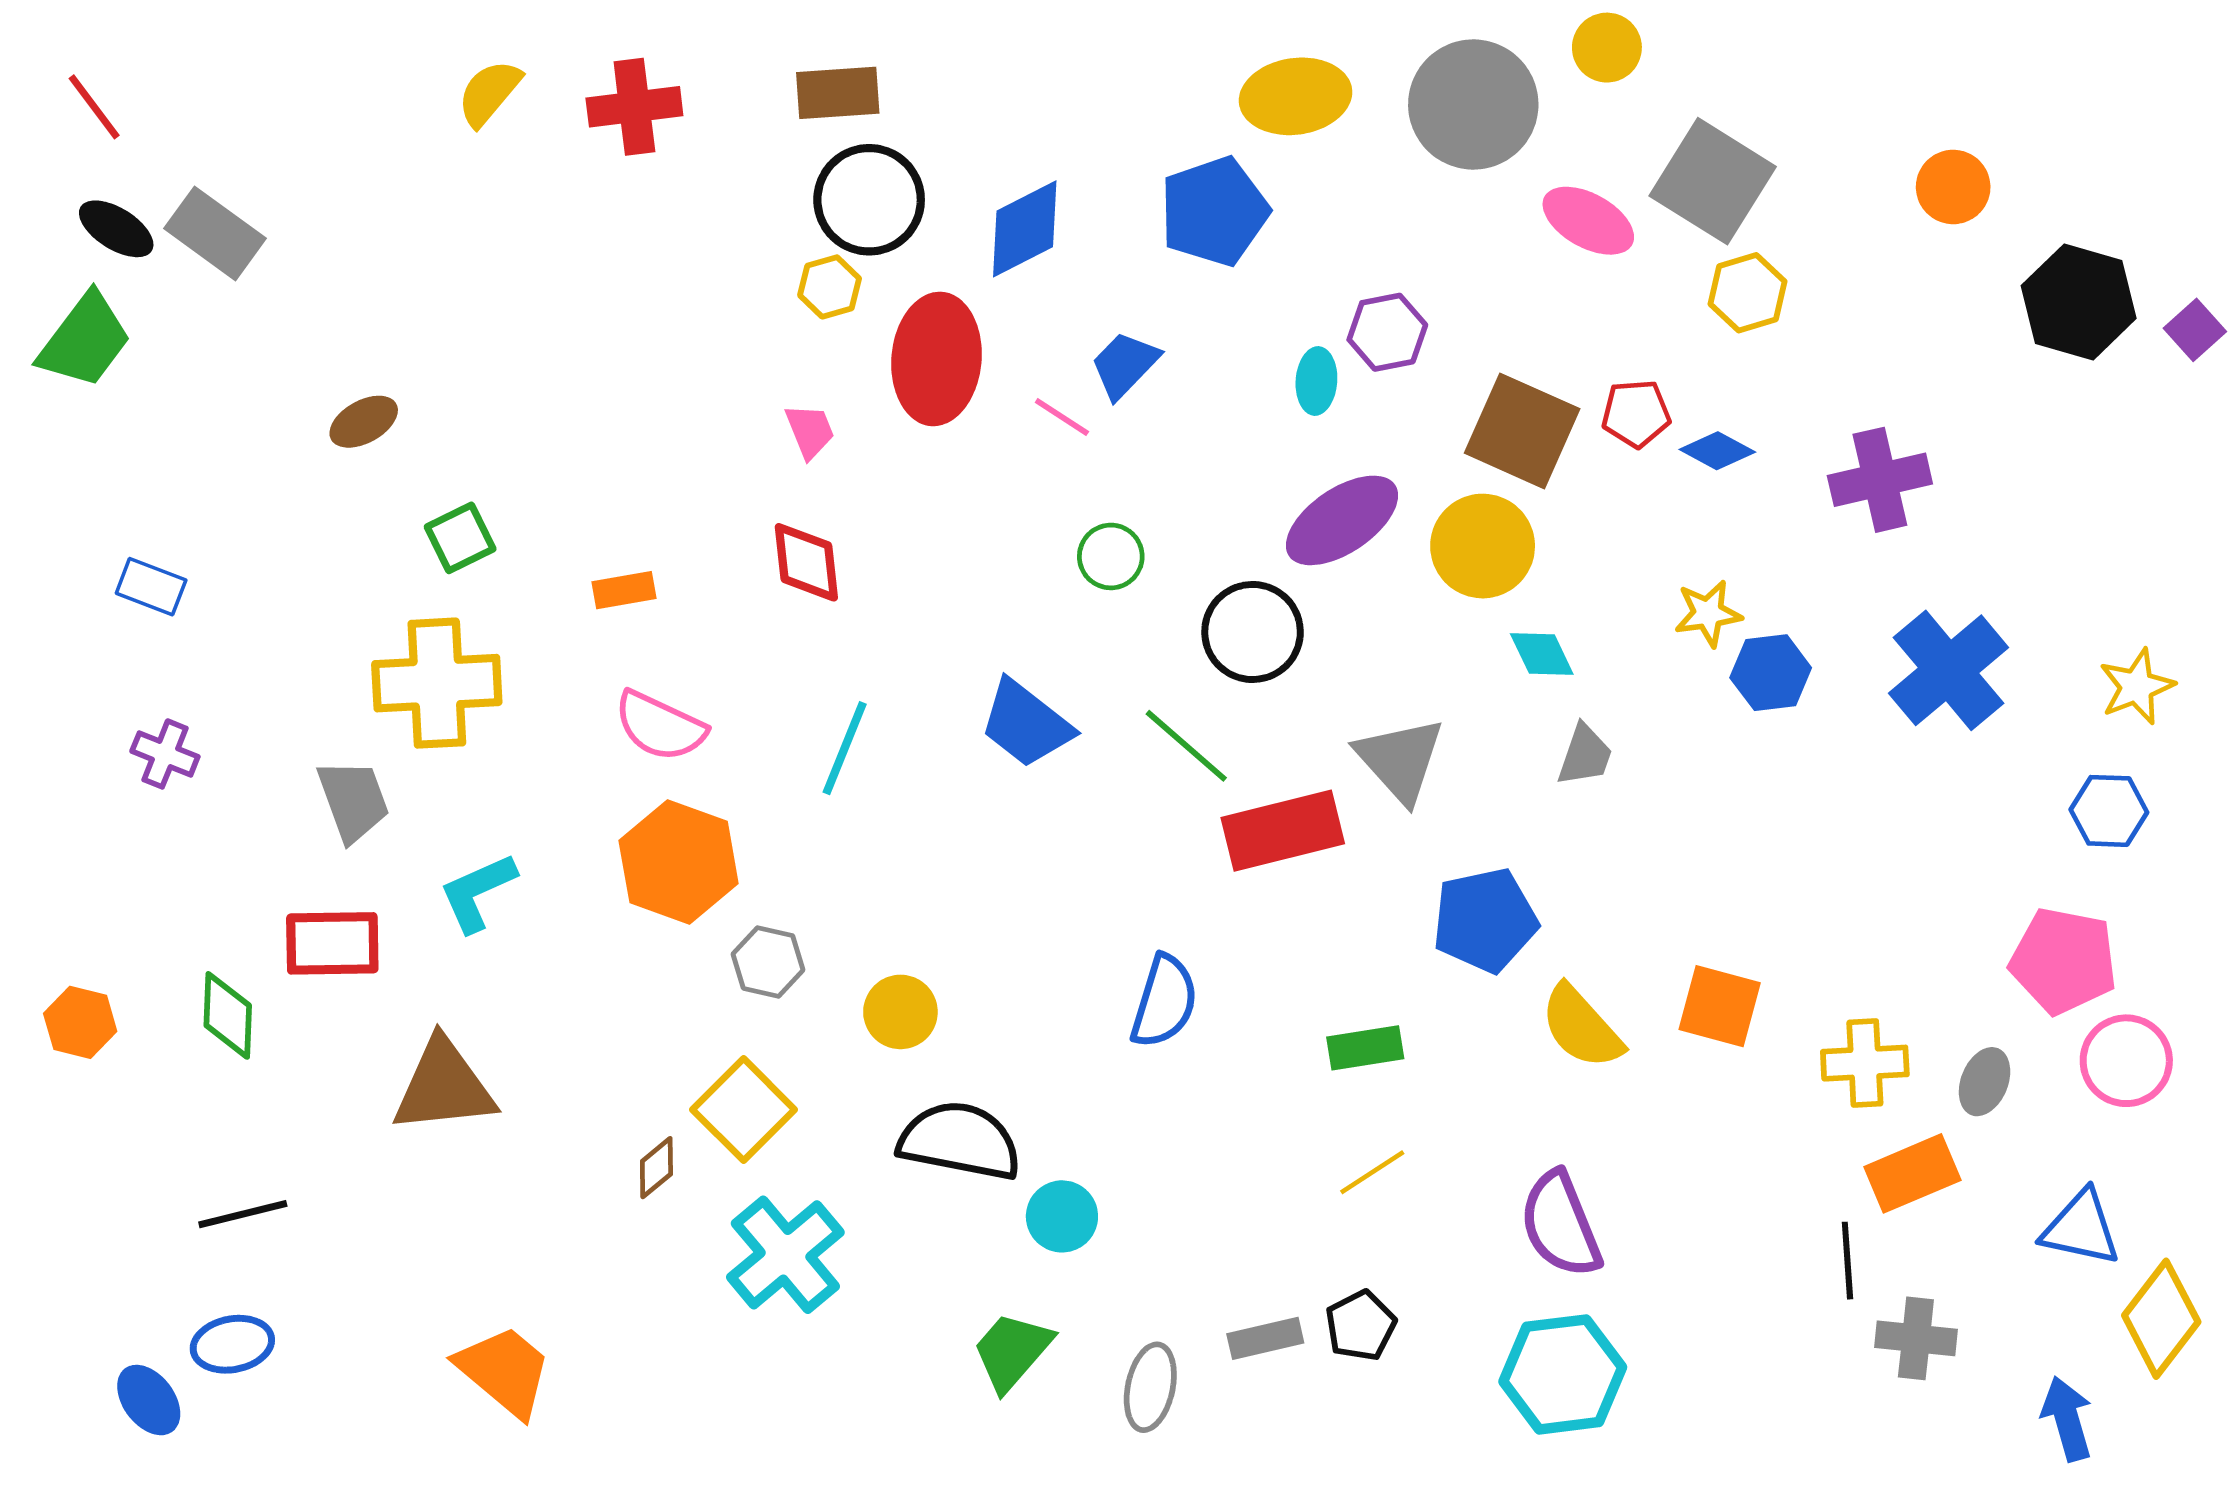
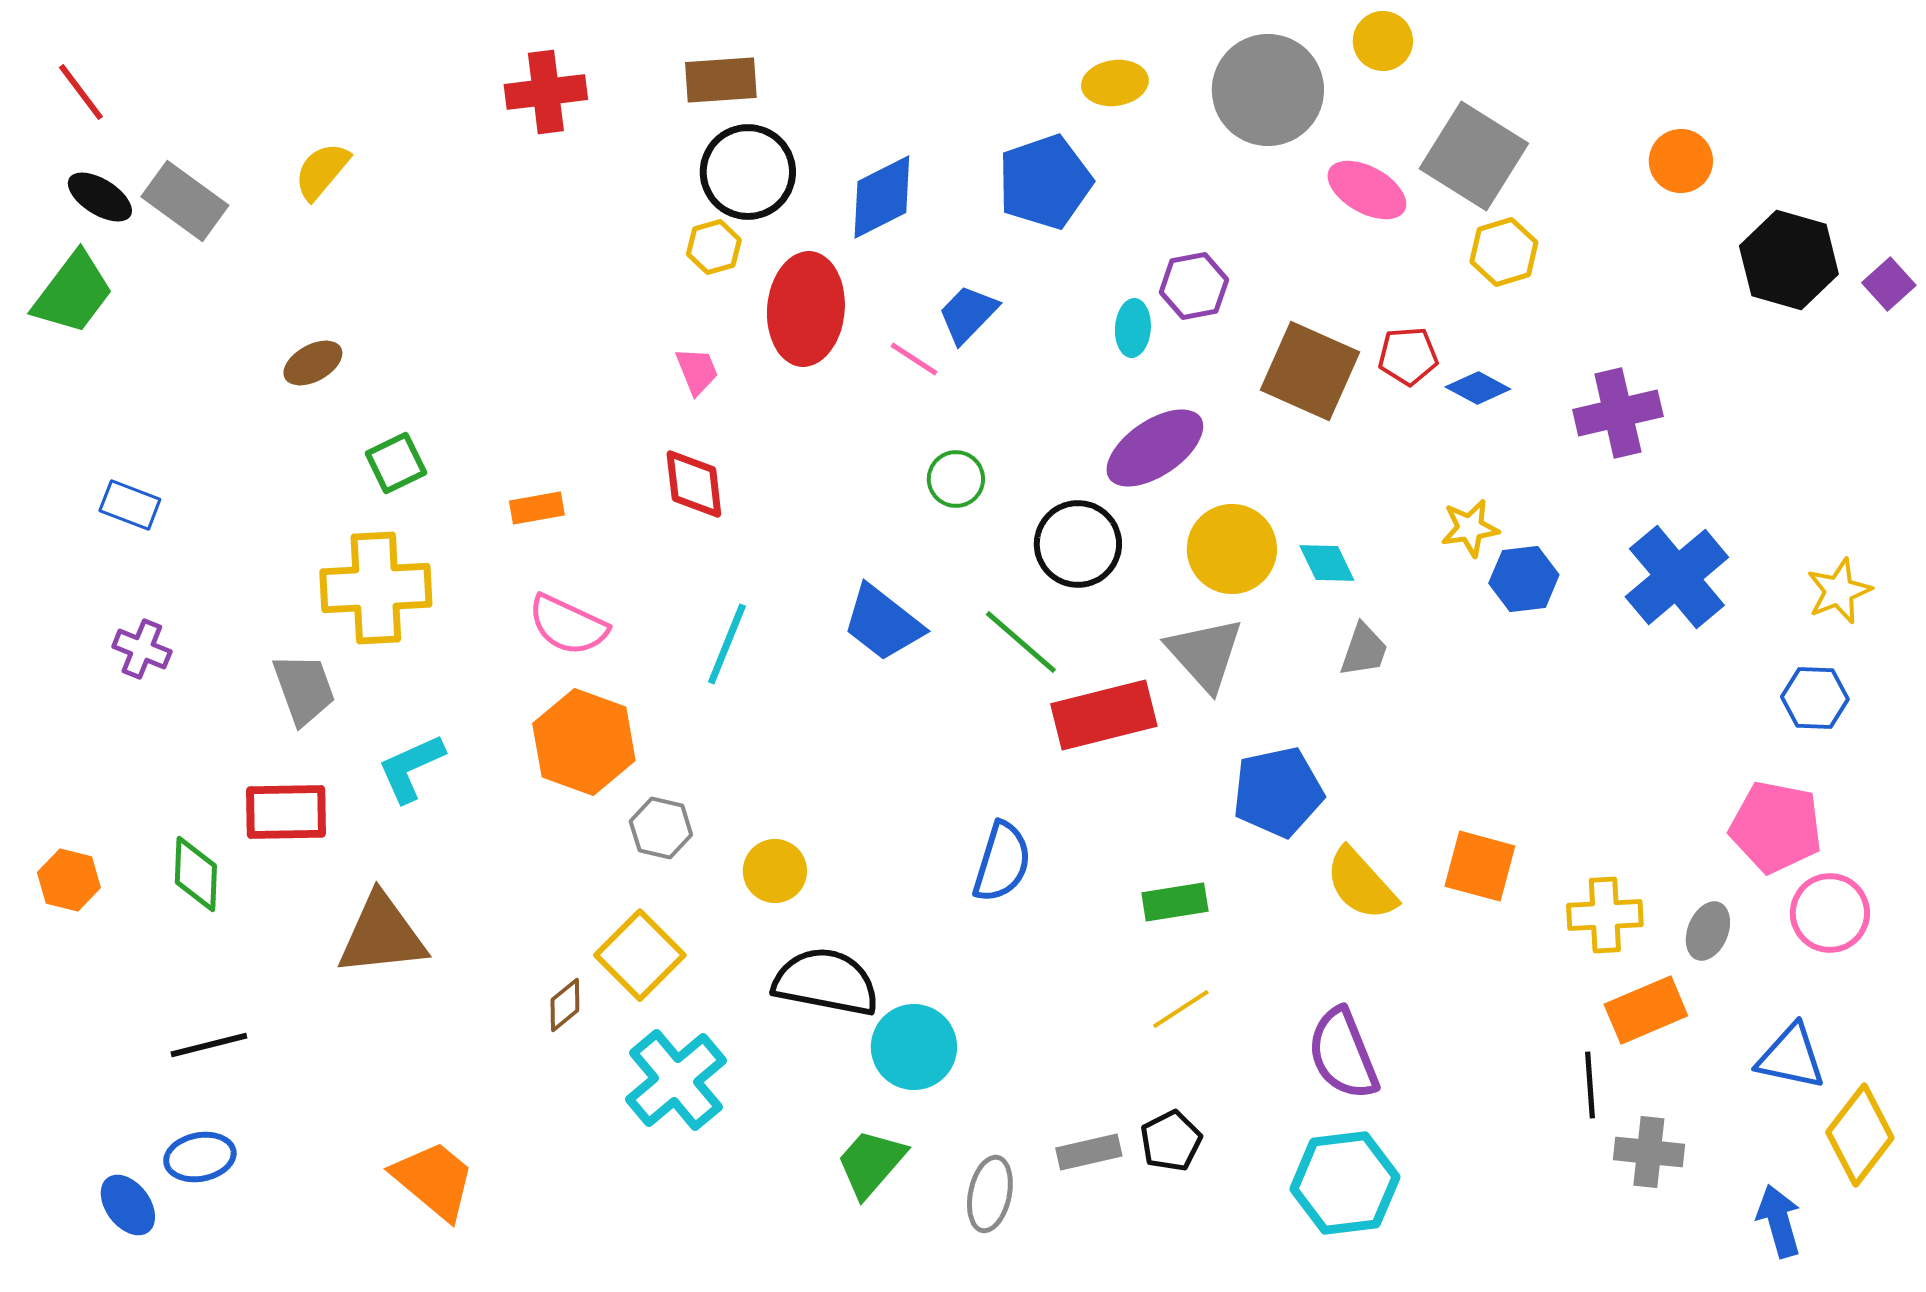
yellow semicircle: (489, 93) -> (322, 171), moved
yellow ellipse: (1296, 96) -> (1115, 83), size x0.7
yellow circle: (1483, 546) -> (1232, 549), moved
cyan circle: (1062, 1216) -> (914, 1047), size x1.4

